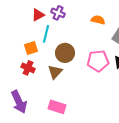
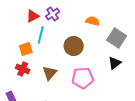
purple cross: (58, 13) -> (53, 14), turned 32
brown circle: (65, 53) -> (74, 46), moved
pink pentagon: (98, 61) -> (83, 78), moved

